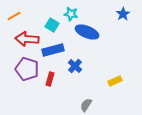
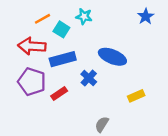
orange line: (14, 16) -> (43, 19), moved
blue ellipse: (87, 32) -> (112, 57), moved
red rectangle: (50, 79) -> (59, 93), turned 40

